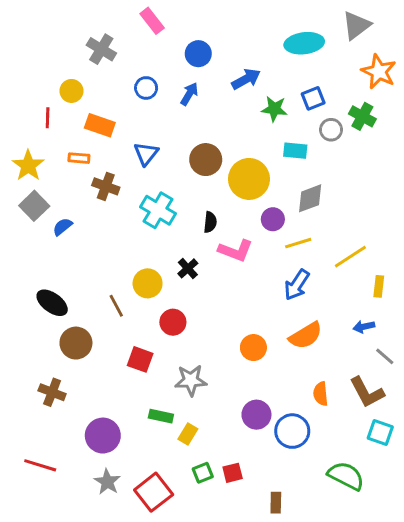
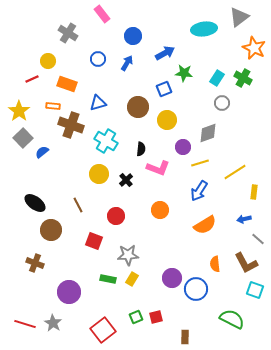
blue square: (313, 98) -> (164, 89), moved
red line: (48, 118) -> (32, 79), turned 64
gray circle: (331, 130) -> (222, 103), moved
cyan rectangle: (295, 151) -> (217, 78), moved, turned -63
blue triangle: (146, 154) -> (98, 103), turned 36
yellow circle: (249, 179) -> (167, 120), size x0.7
brown cross: (106, 186) -> (71, 125), size x1.4
yellow circle: (148, 283) -> (99, 174), moved
orange circle: (253, 348) -> (160, 210), moved
yellow rectangle: (188, 434) -> (132, 279), moved
red line: (40, 465) -> (25, 324), moved
gray star: (107, 482) -> (53, 323), moved

